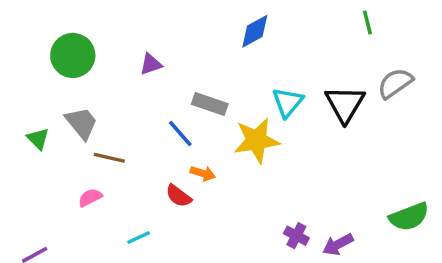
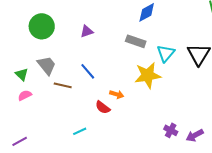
gray rectangle: (210, 104) -> (136, 41), moved
blue line: (180, 133) -> (88, 71), moved
pink semicircle: (90, 198) -> (25, 95), moved

